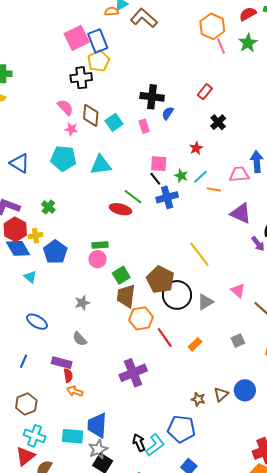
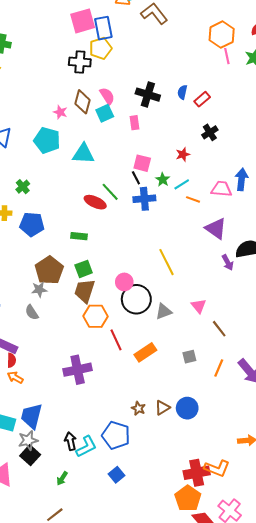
pink semicircle: (65, 107) -> (107, 96), moved
blue semicircle: (168, 113) -> (182, 92), moved, turned -32
green rectangle: (100, 245) -> (79, 236), moved
blue pentagon: (55, 252) -> (32, 224), moved, turned 30
pink circle: (97, 259) -> (124, 282), moved
brown pentagon: (160, 280) -> (49, 270), moved
gray semicircle: (80, 339) -> (32, 312), moved
orange rectangle: (195, 344) -> (145, 352), size x1.5

